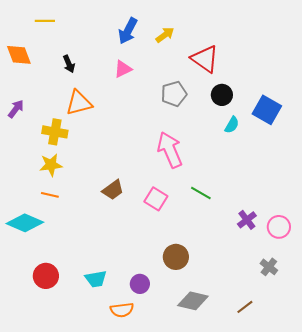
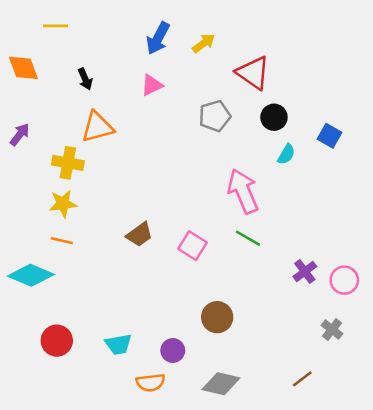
blue square: (267, 110) -> (330, 136), size x0.7
pink arrow: (170, 150) -> (243, 191), moved
gray diamond: (193, 301) -> (221, 384), moved

